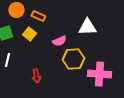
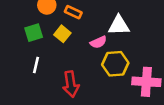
white triangle: (87, 27) -> (119, 25), moved
red arrow: (36, 76) -> (71, 84), size x1.5

